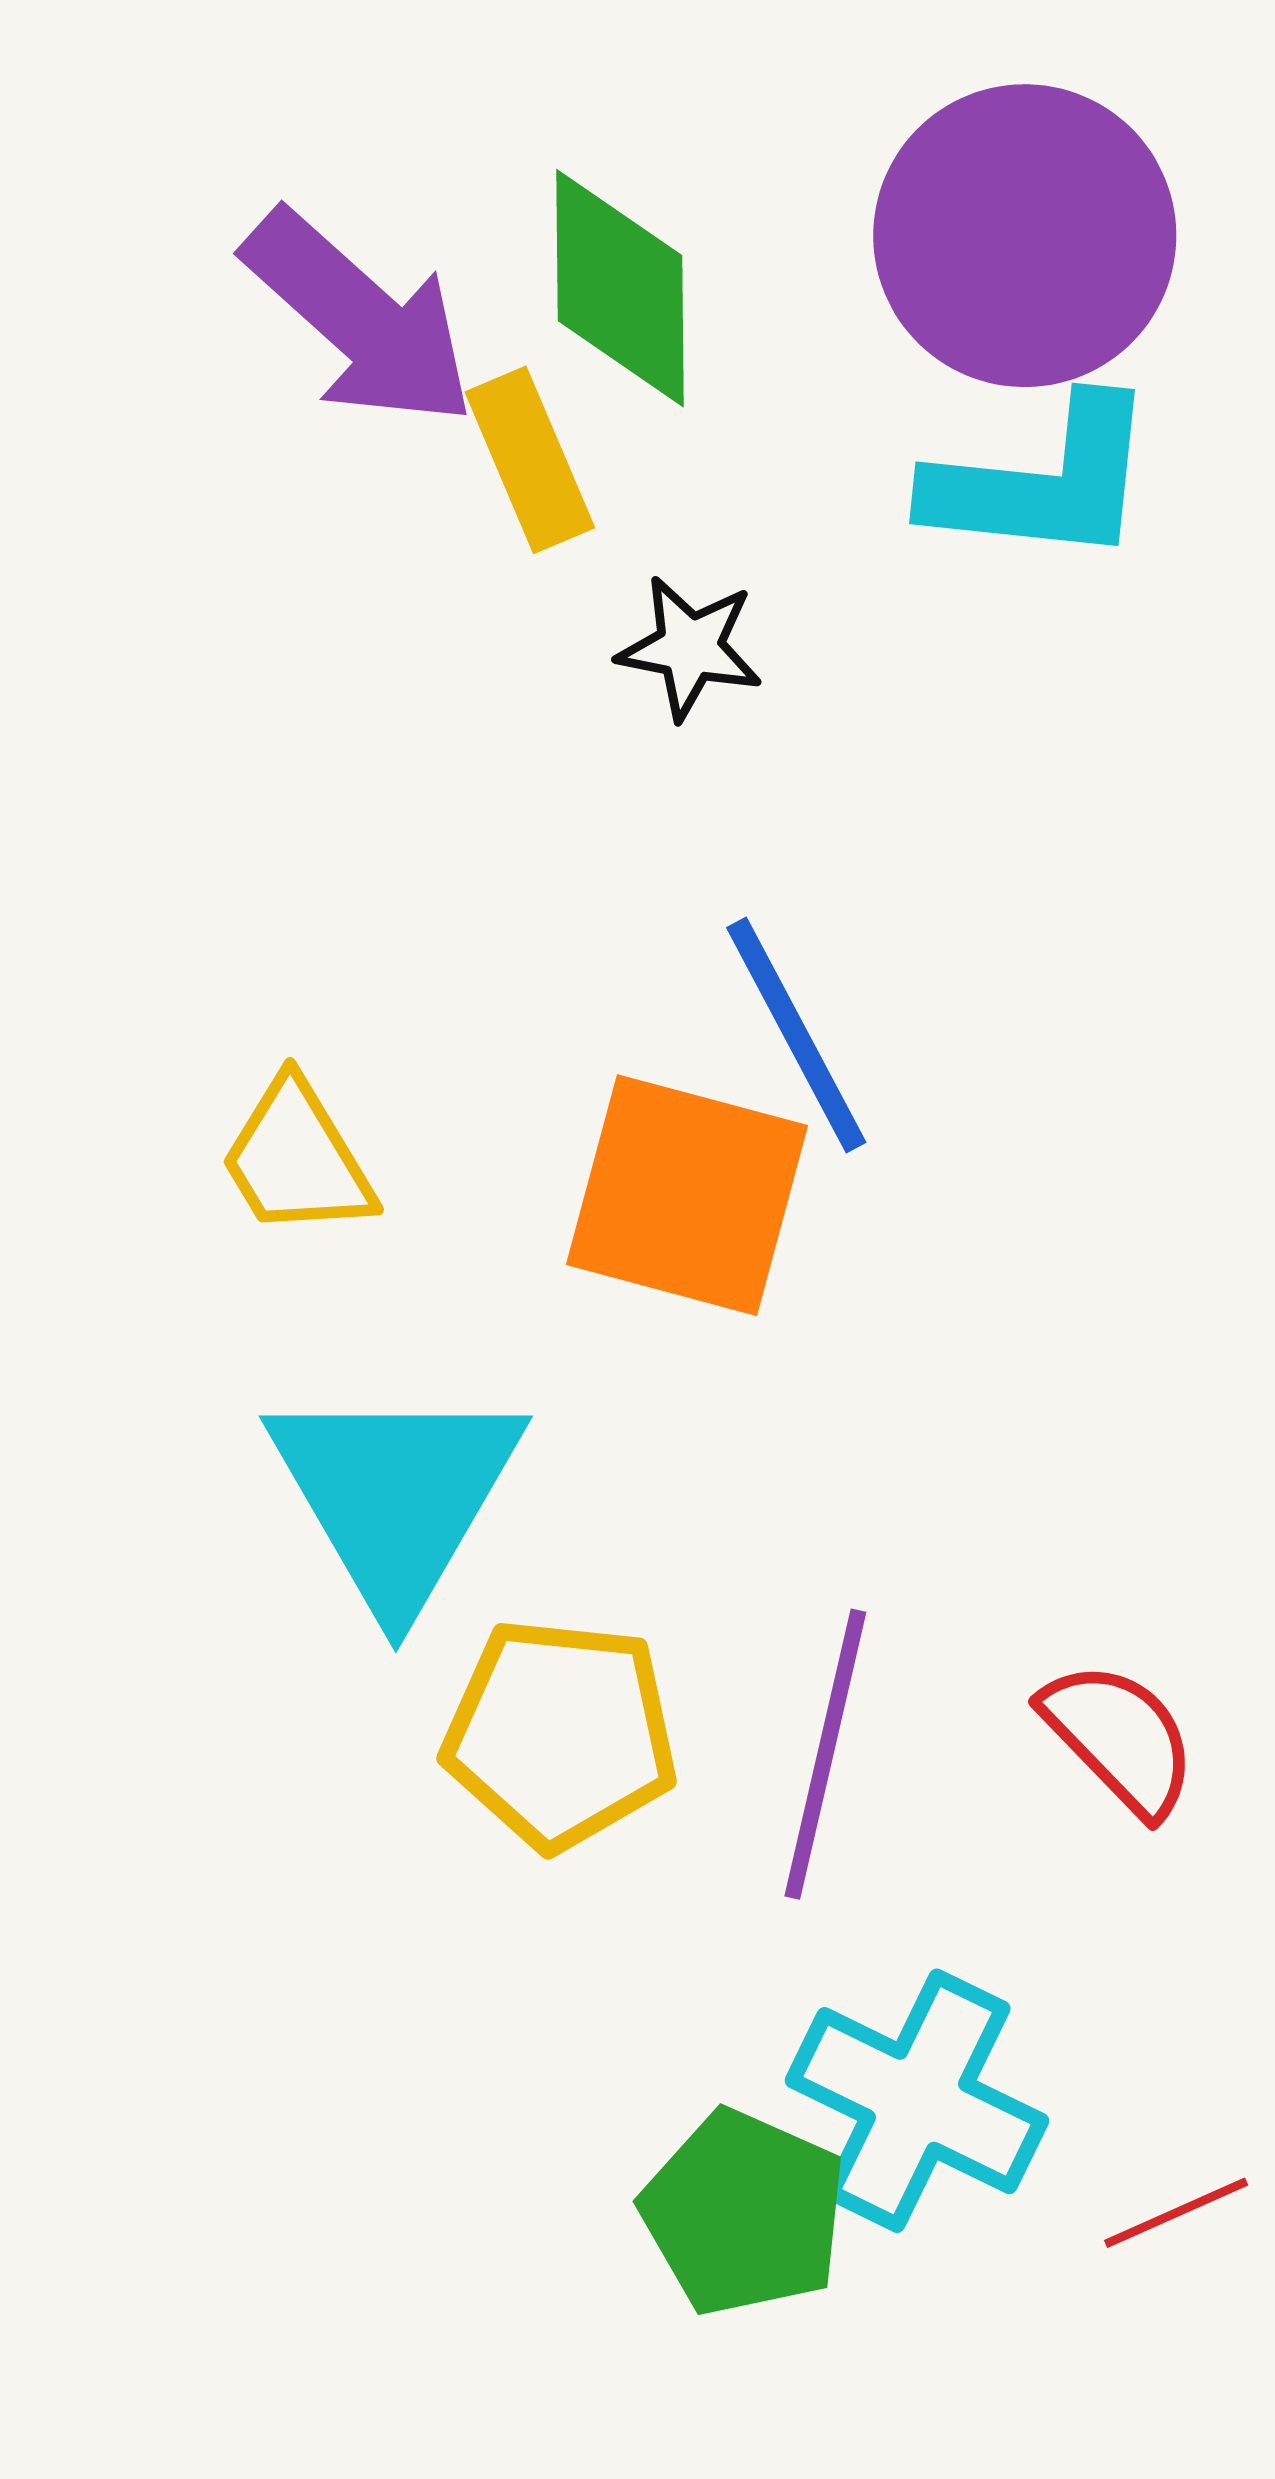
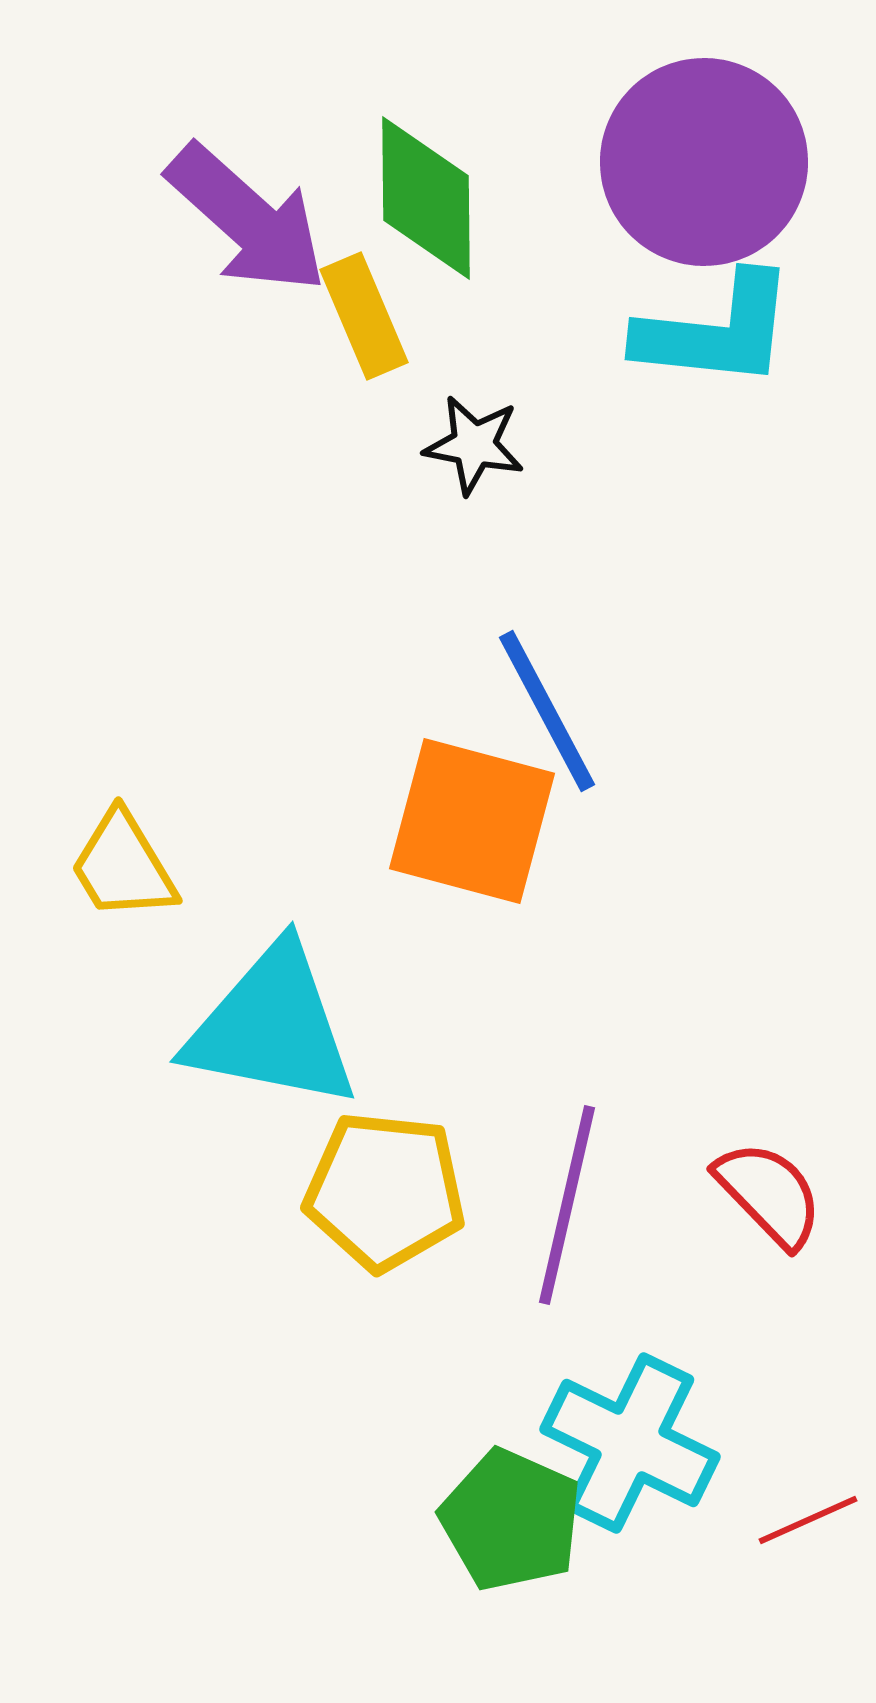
yellow trapezoid: (297, 1159) -> (123, 866), moved
cyan triangle: (396, 1495) -> (272, 1027), turned -49

